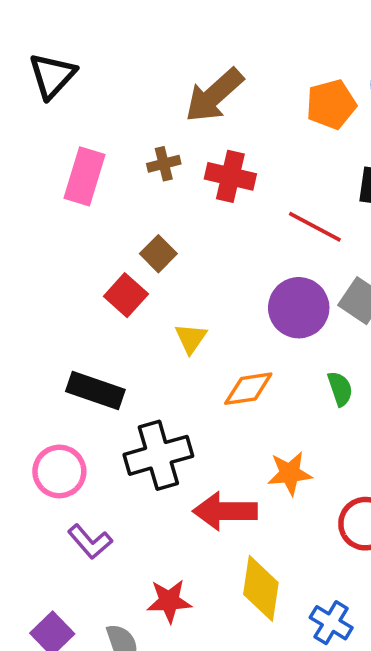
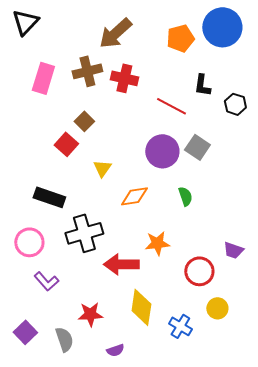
brown cross: (164, 164) -> (87, 71), size x1.6

